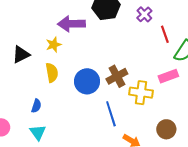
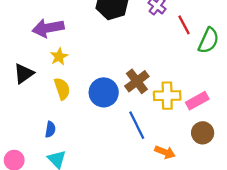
purple arrow: (71, 24) -> (48, 28), moved
pink rectangle: (168, 76) -> (197, 101), moved

